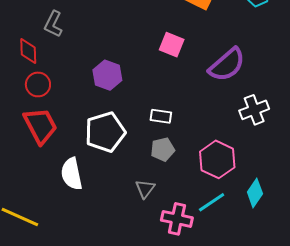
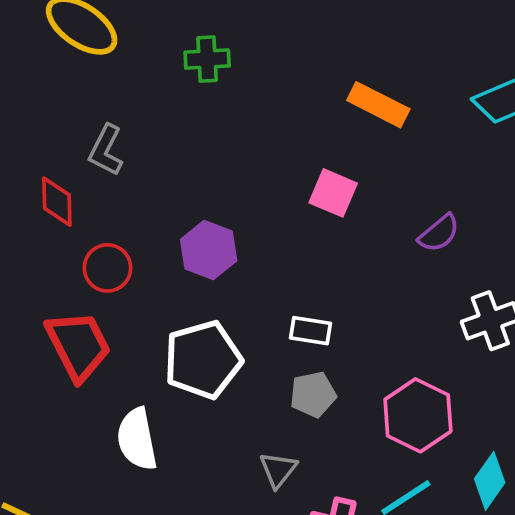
purple semicircle: (227, 65) -> (439, 233), size x0.6
red circle: (38, 84) -> (107, 268), moved

